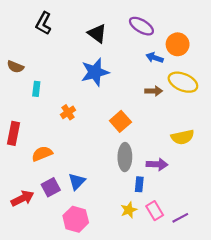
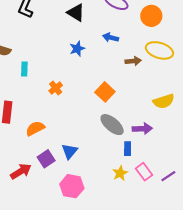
blue arrow: (155, 58) -> (111, 37), moved
blue star: (95, 72) -> (77, 49), size x0.6
gray ellipse: (125, 157) -> (112, 125), turned -45

